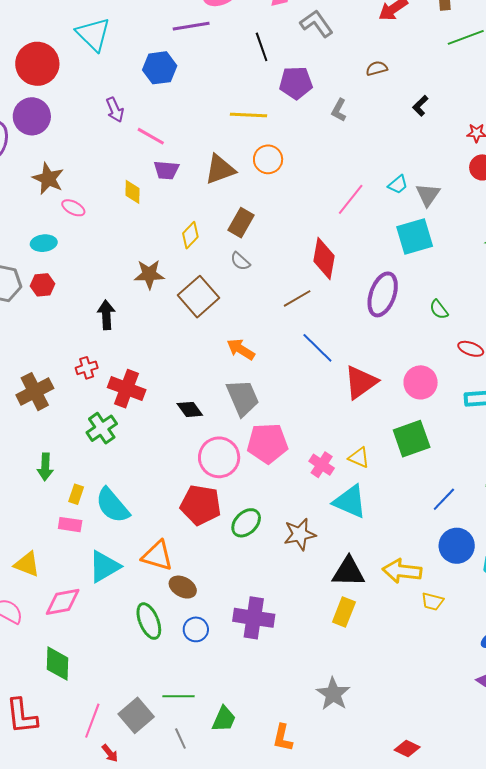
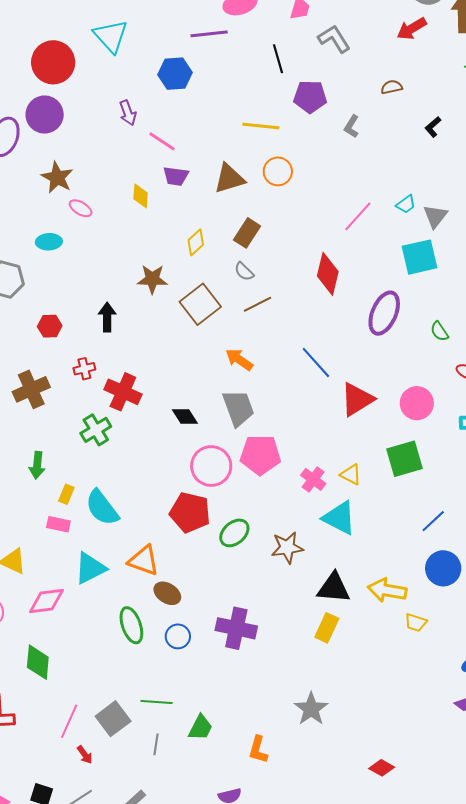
red hexagon: (42, 285) -> (50, 326), moved
brown line: (297, 298) -> (258, 304), moved
gray line: (180, 738) -> (156, 744), turned 30

